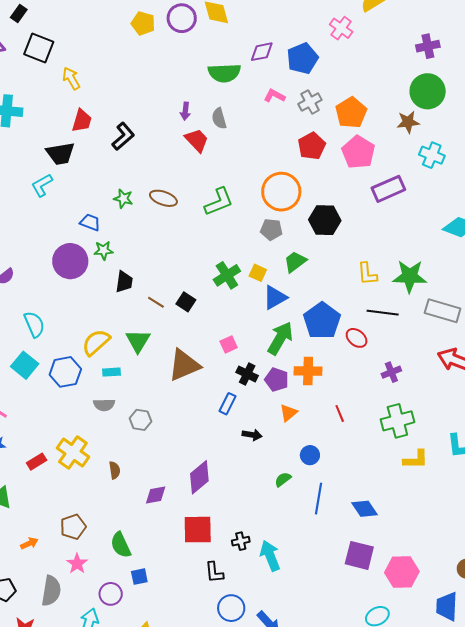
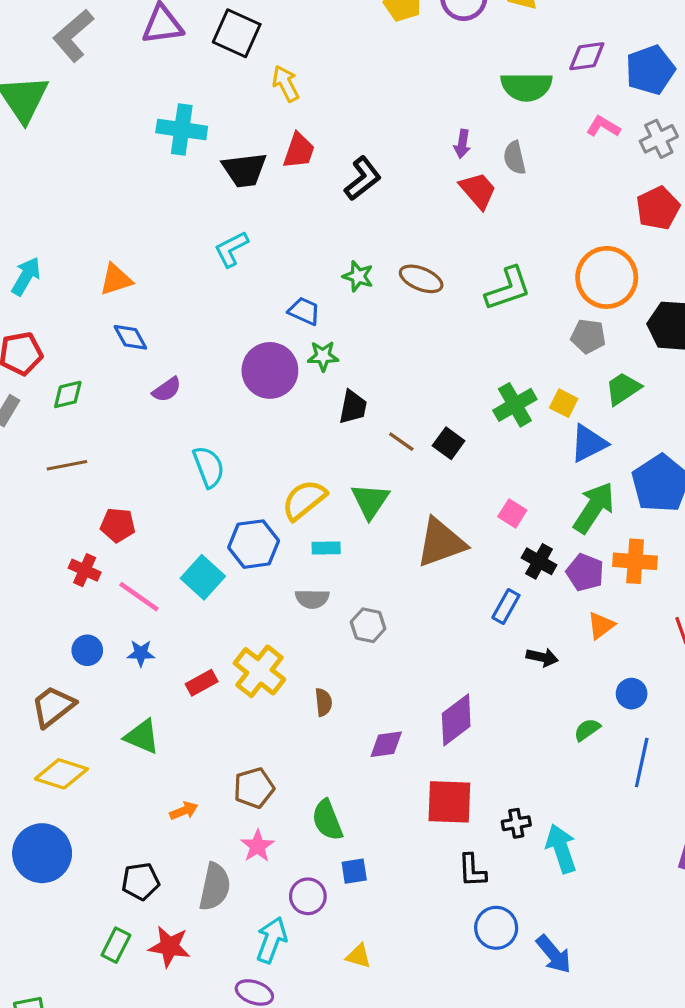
black trapezoid: (60, 154) -> (244, 170), moved
pink square: (229, 344) -> (512, 513), turned -36
cyan square: (25, 365) -> (203, 577), moved

